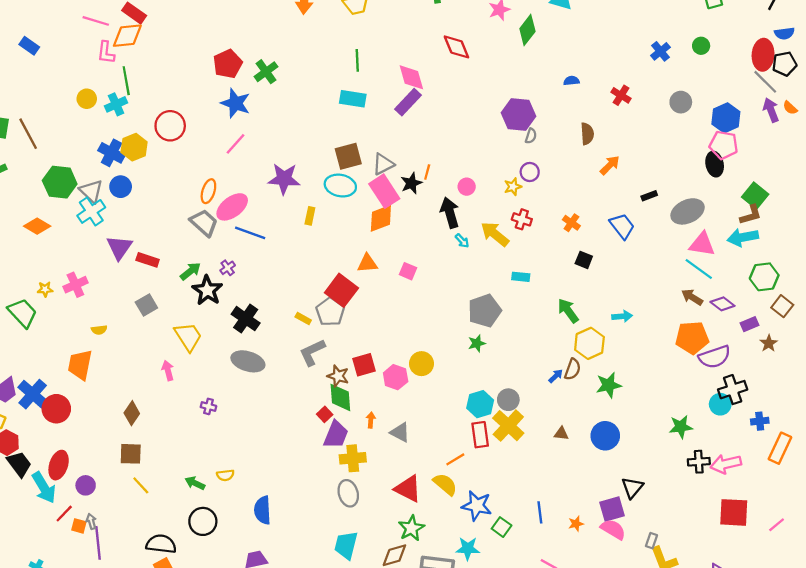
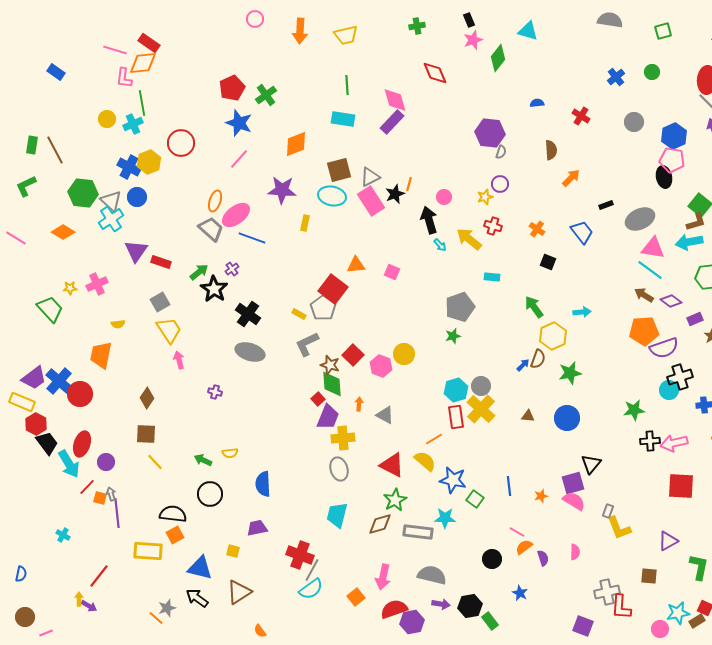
orange diamond: (381, 218) -> (296, 144), moved
yellow trapezoid: (188, 337) -> (169, 330), moved
red square: (364, 365) -> (353, 355), turned -30

